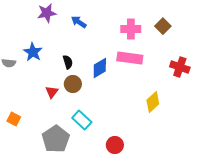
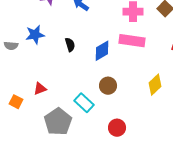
blue star: (33, 52) -> (35, 35), turned 30
brown circle: (73, 84) -> (108, 86), moved
red triangle: (52, 92) -> (40, 89), moved, turned 32

